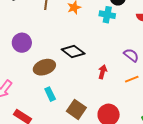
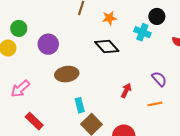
black diamond: (73, 51) -> (107, 47), moved
cyan rectangle: (50, 94) -> (80, 105), moved

